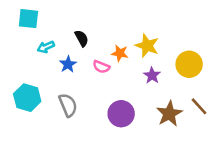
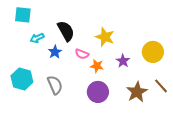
black semicircle: (82, 38) -> (66, 31), size x1.5
yellow star: (147, 46) -> (105, 37), moved
orange star: (120, 53) -> (97, 66), moved

